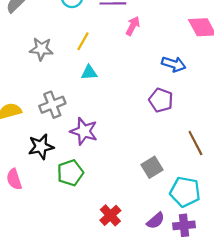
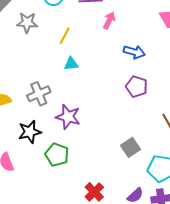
gray star: (41, 49) -> (27, 23), moved
blue arrow: (174, 64) -> (134, 52), moved
green pentagon: (70, 173) -> (57, 155), turned -30

